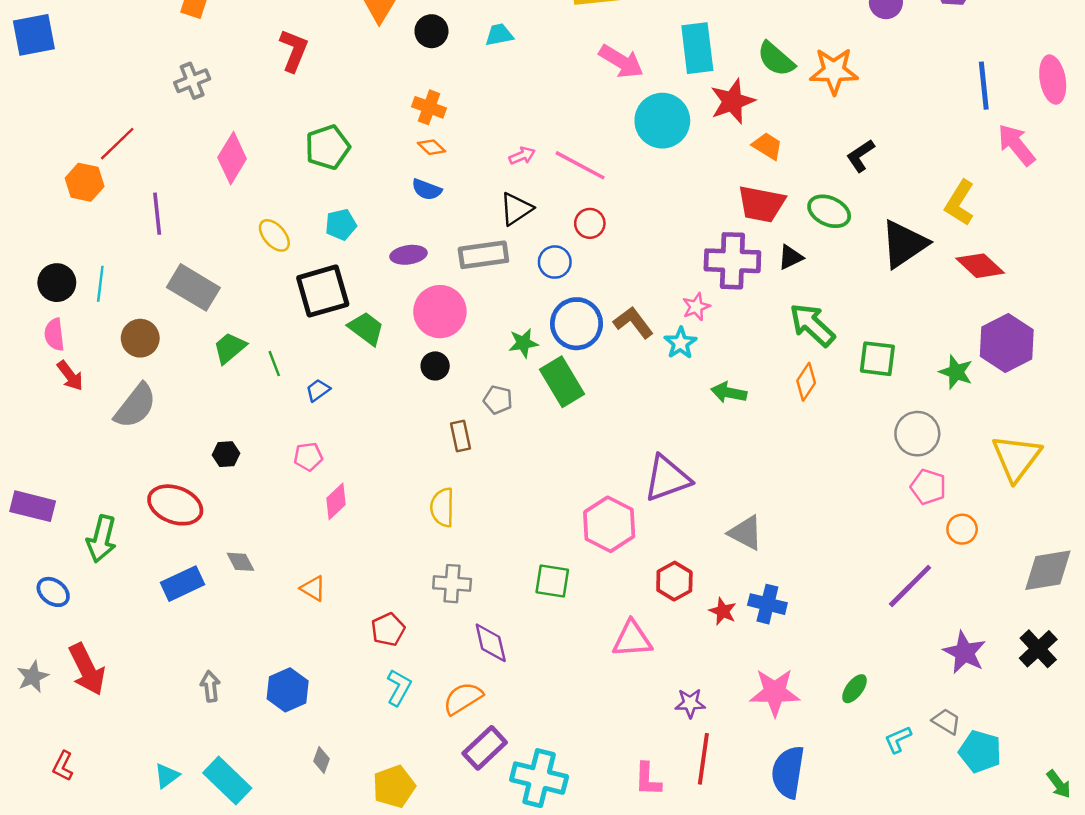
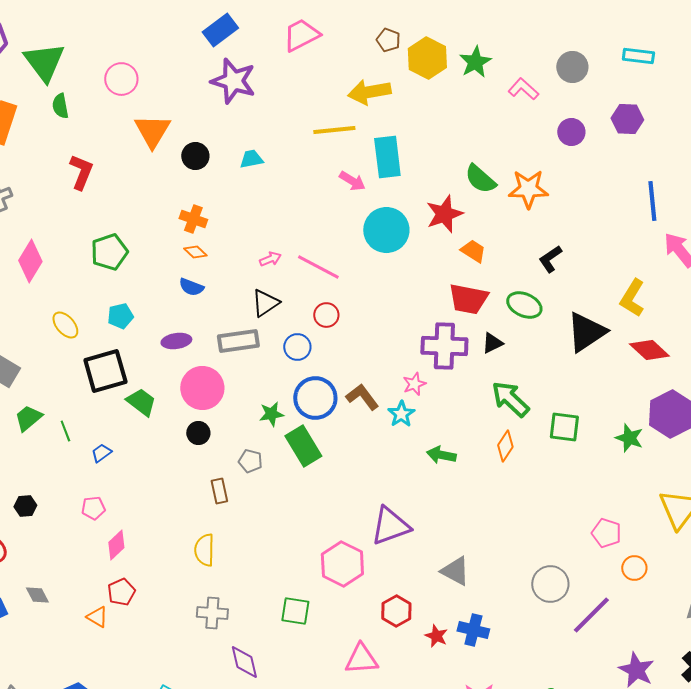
cyan rectangle: (697, 48) -> (387, 157), moved
pink arrow: (621, 61) -> (352, 181), size x0.7
gray circle: (917, 434) -> (550, 584), moved
red pentagon: (388, 629) -> (121, 592), moved

